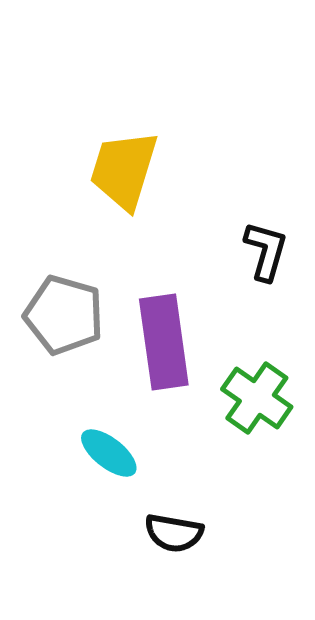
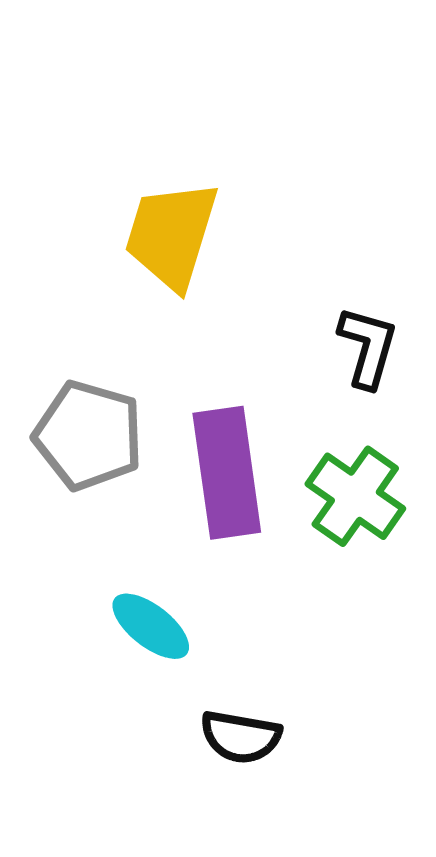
green cross: (257, 398) -> (355, 496), moved

